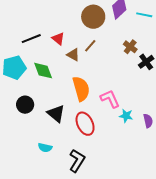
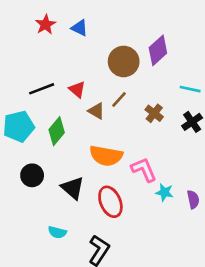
cyan line: (144, 15) -> (190, 89), moved
brown cross: (130, 47) -> (154, 113), moved
green diamond: (43, 71) -> (57, 131), turned 60
orange semicircle: (81, 89) -> (106, 156), turned 115

